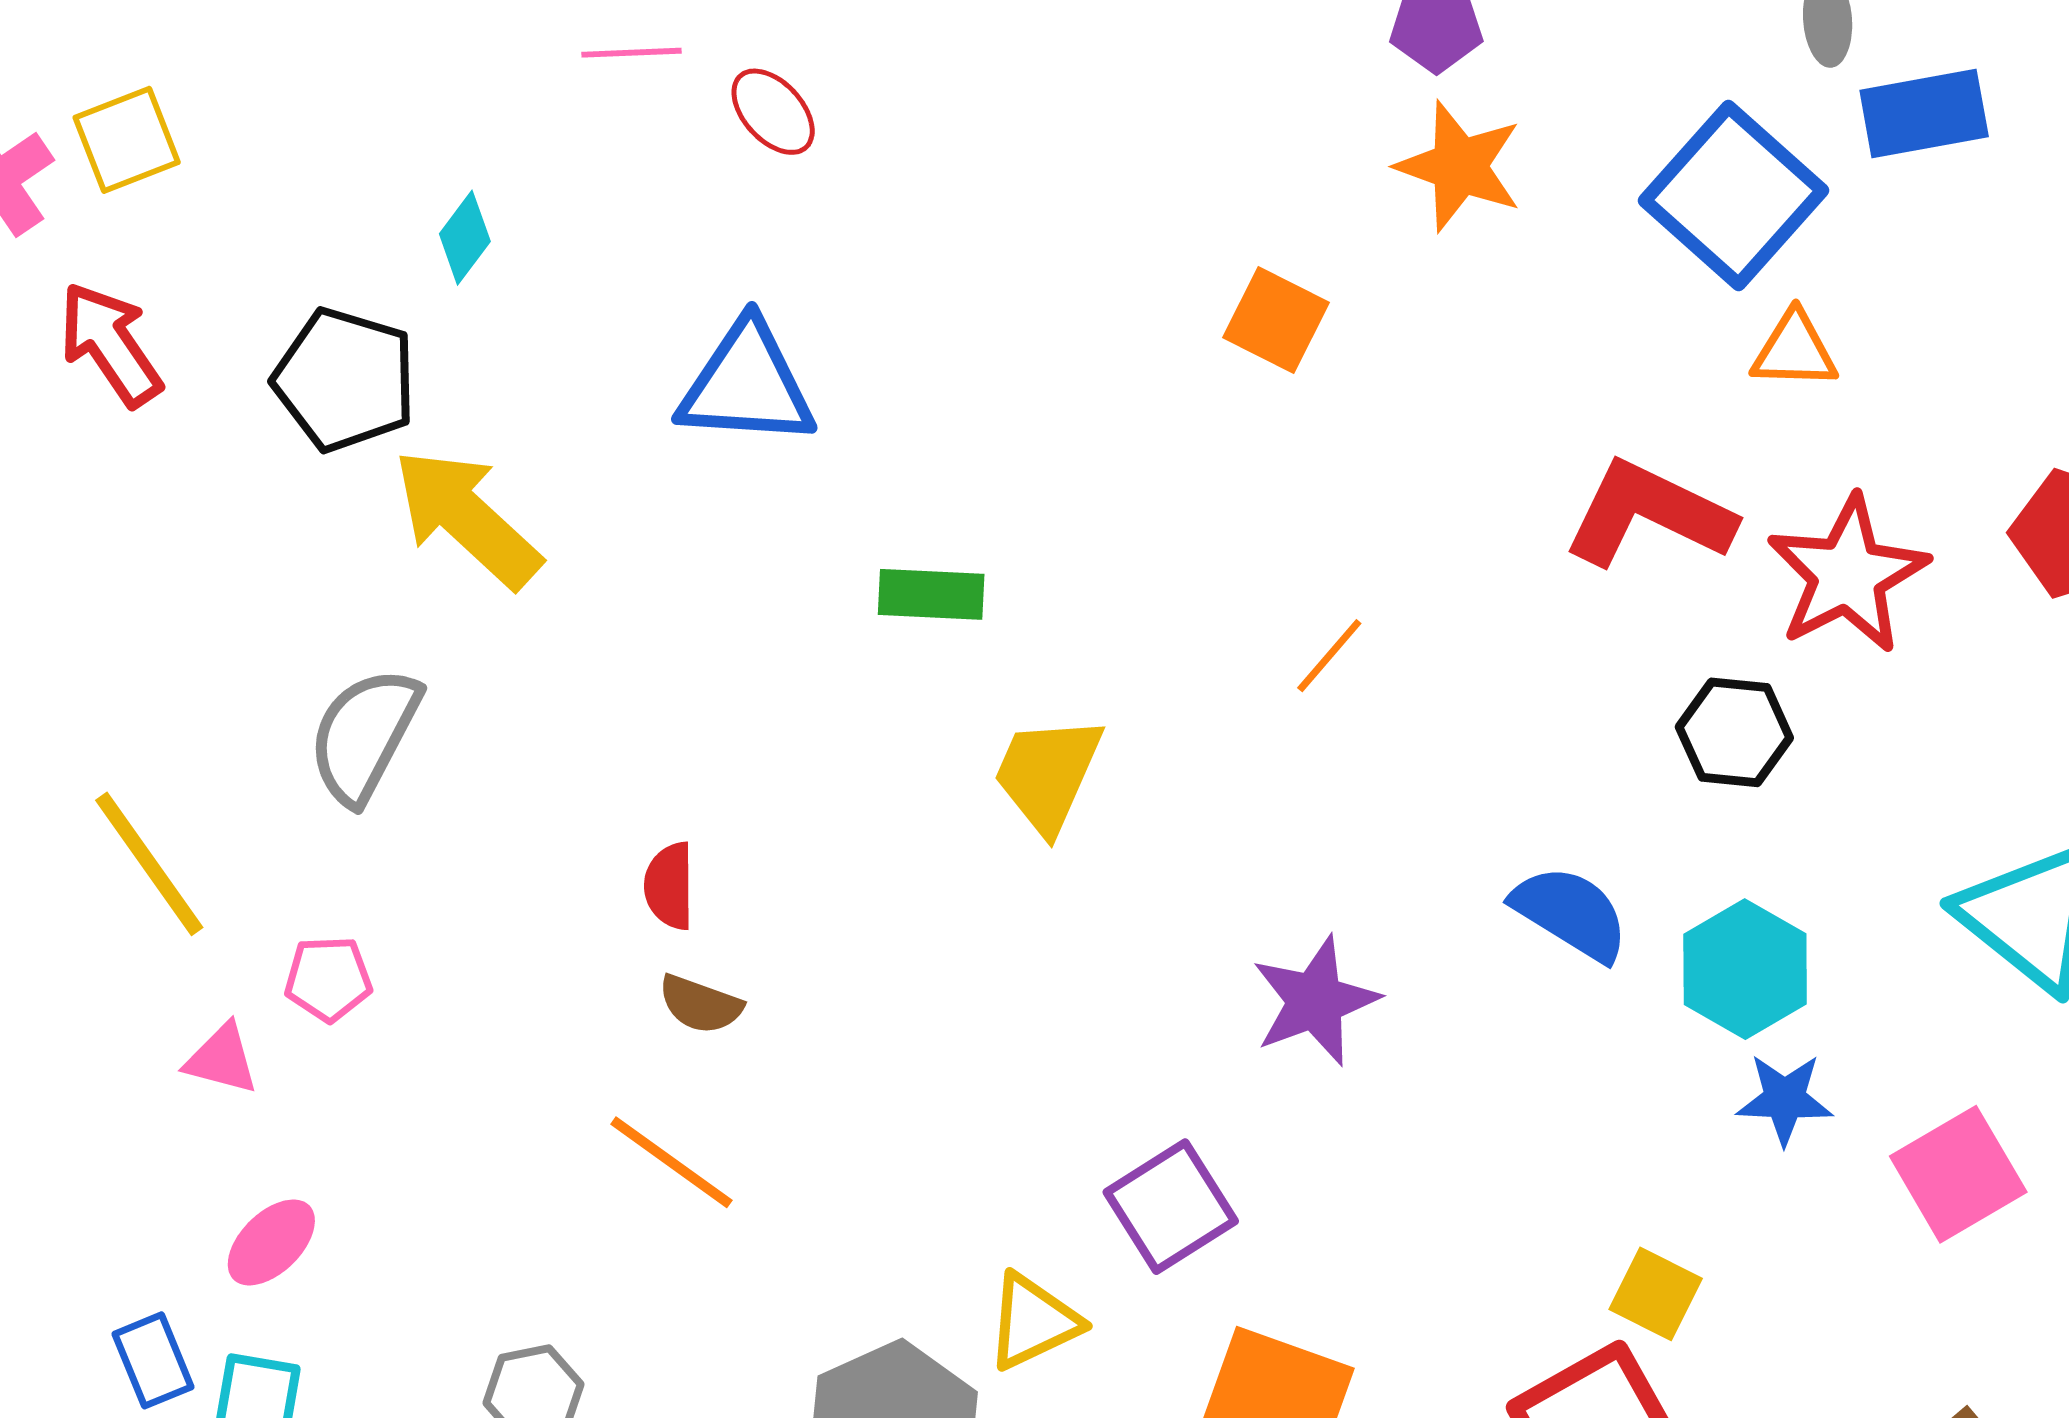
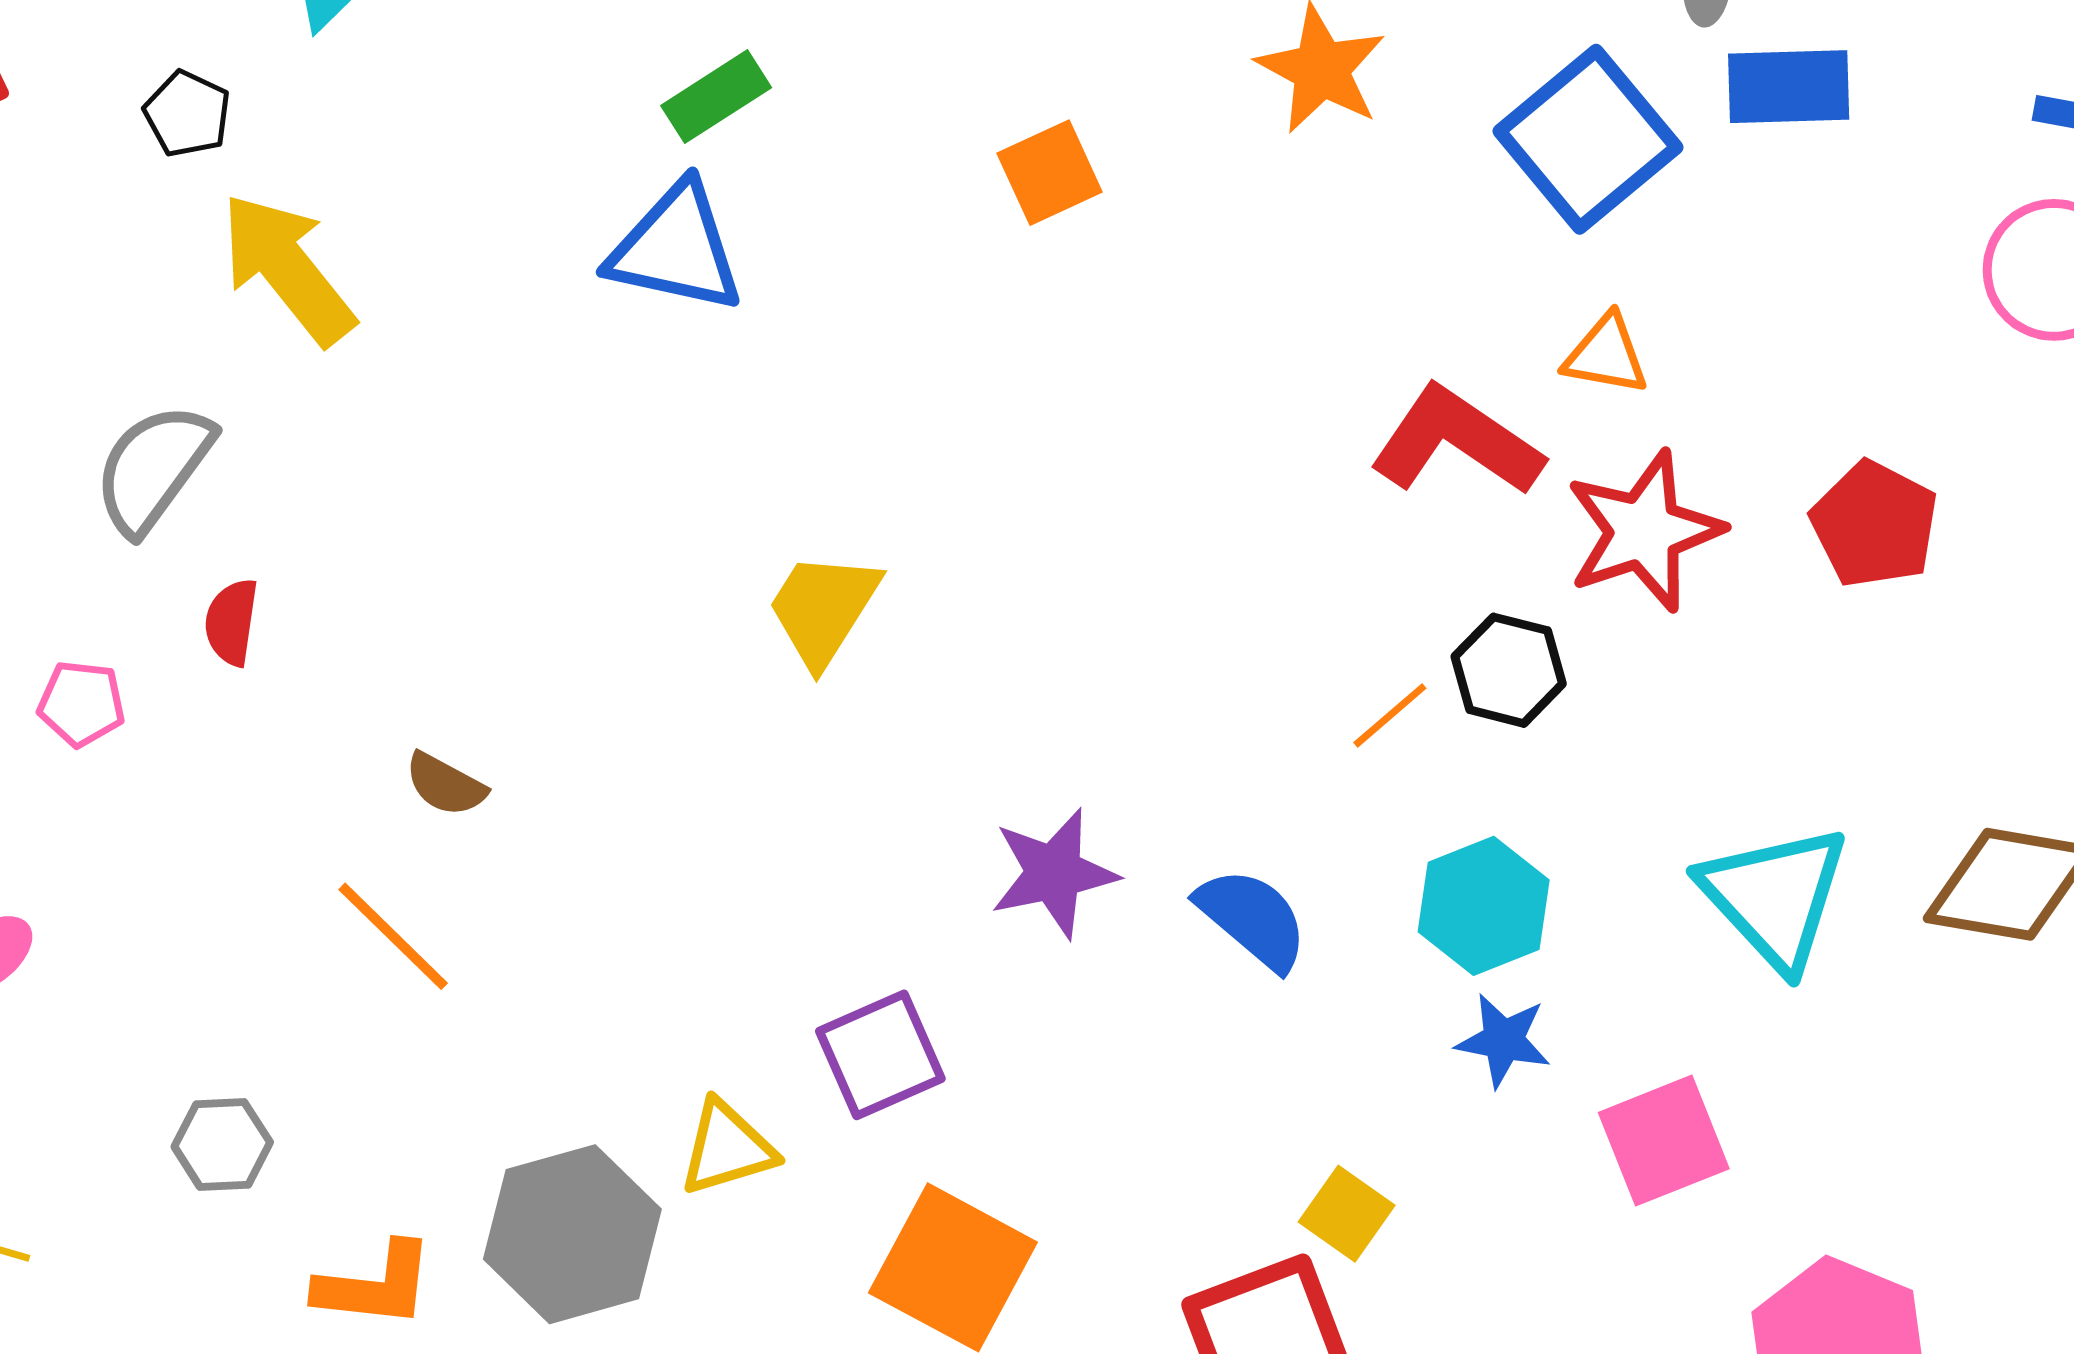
orange square: (1276, 320) -> (1050, 173), moved, turned 30
orange triangle: (1795, 350) -> (1606, 355), moved
black pentagon: (345, 380) -> (187, 114), size x0.6
blue triangle: (747, 385) -> (676, 248), moved
green rectangle: (931, 594) -> (716, 97), moved, turned -44
orange line: (1329, 656) -> (1390, 715), moved
red semicircle: (669, 886) -> (232, 622), moved
blue semicircle: (1571, 913) -> (1252, 919), moved

